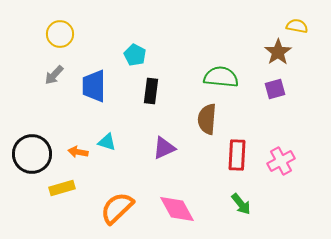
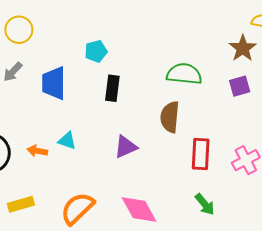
cyan pentagon: (135, 55) -> (96, 51), turned 30
yellow rectangle: (62, 188) -> (21, 204), moved

